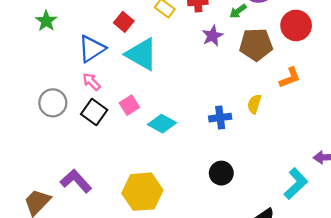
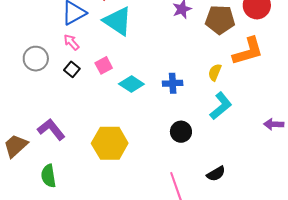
orange L-shape: (290, 78) -> (248, 51), size x1.6
black square: (94, 112) -> (72, 69), size x0.7
blue cross: (220, 118) -> (173, 83), moved
cyan L-shape: (296, 184) -> (221, 106), moved

